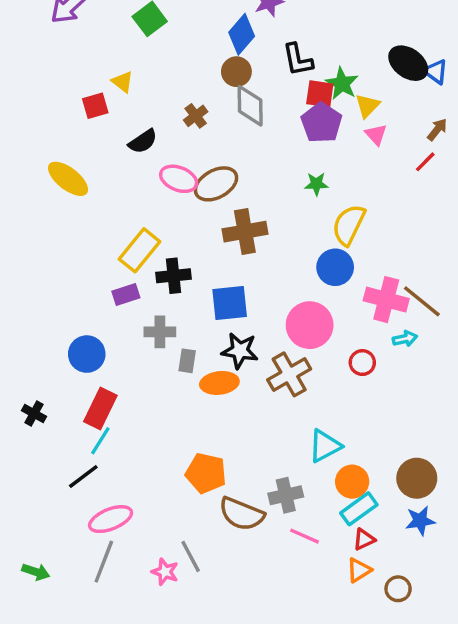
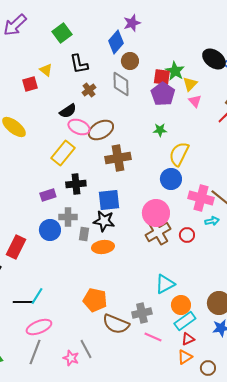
black L-shape: (298, 60) -> (79, 64), moved
brown circle: (236, 72) -> (130, 61), moved
black semicircle: (143, 141) -> (68, 111), moved
yellow rectangle: (139, 250) -> (63, 153), moved
black star: (240, 351) -> (104, 221), moved
blue circle: (87, 354) -> (50, 230), moved
brown cross: (289, 374) -> (158, 232), moved
red rectangle: (100, 408) -> (16, 247), moved
cyan line: (100, 441) -> (37, 296), moved
black line: (83, 477) -> (23, 302), turned 36

